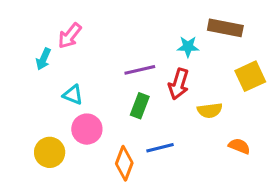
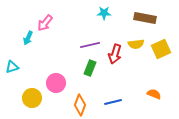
cyan star: (188, 47) -> (104, 13), moved
cyan triangle: (73, 95) -> (12, 67), moved, turned -40
yellow semicircle: (210, 110) -> (136, 44), moved
blue line: (160, 148) -> (113, 102), moved

